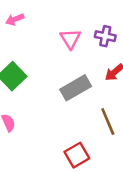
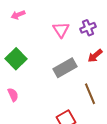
purple cross: (105, 36) -> (88, 28), turned -35

